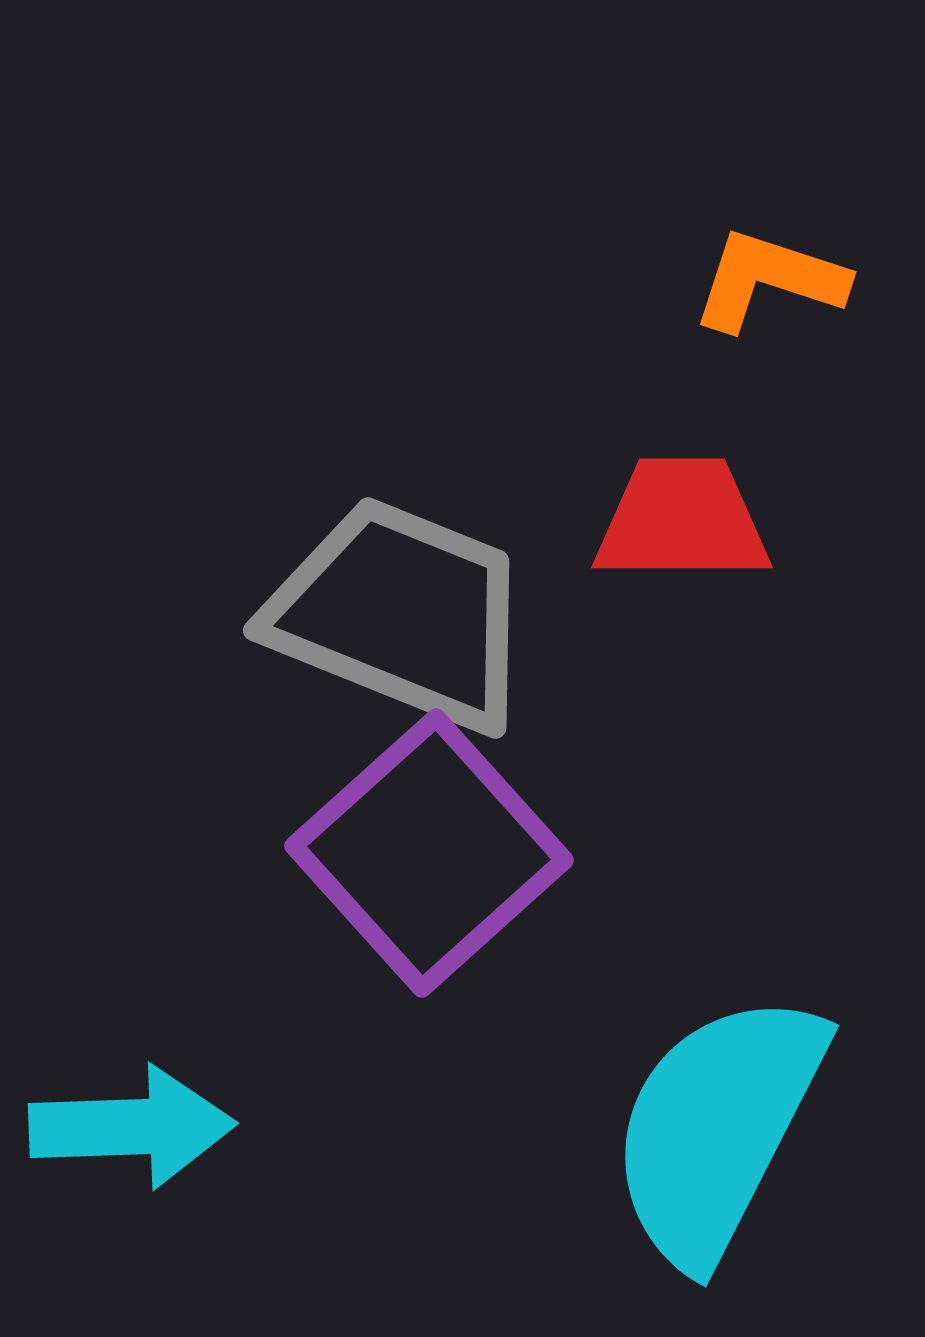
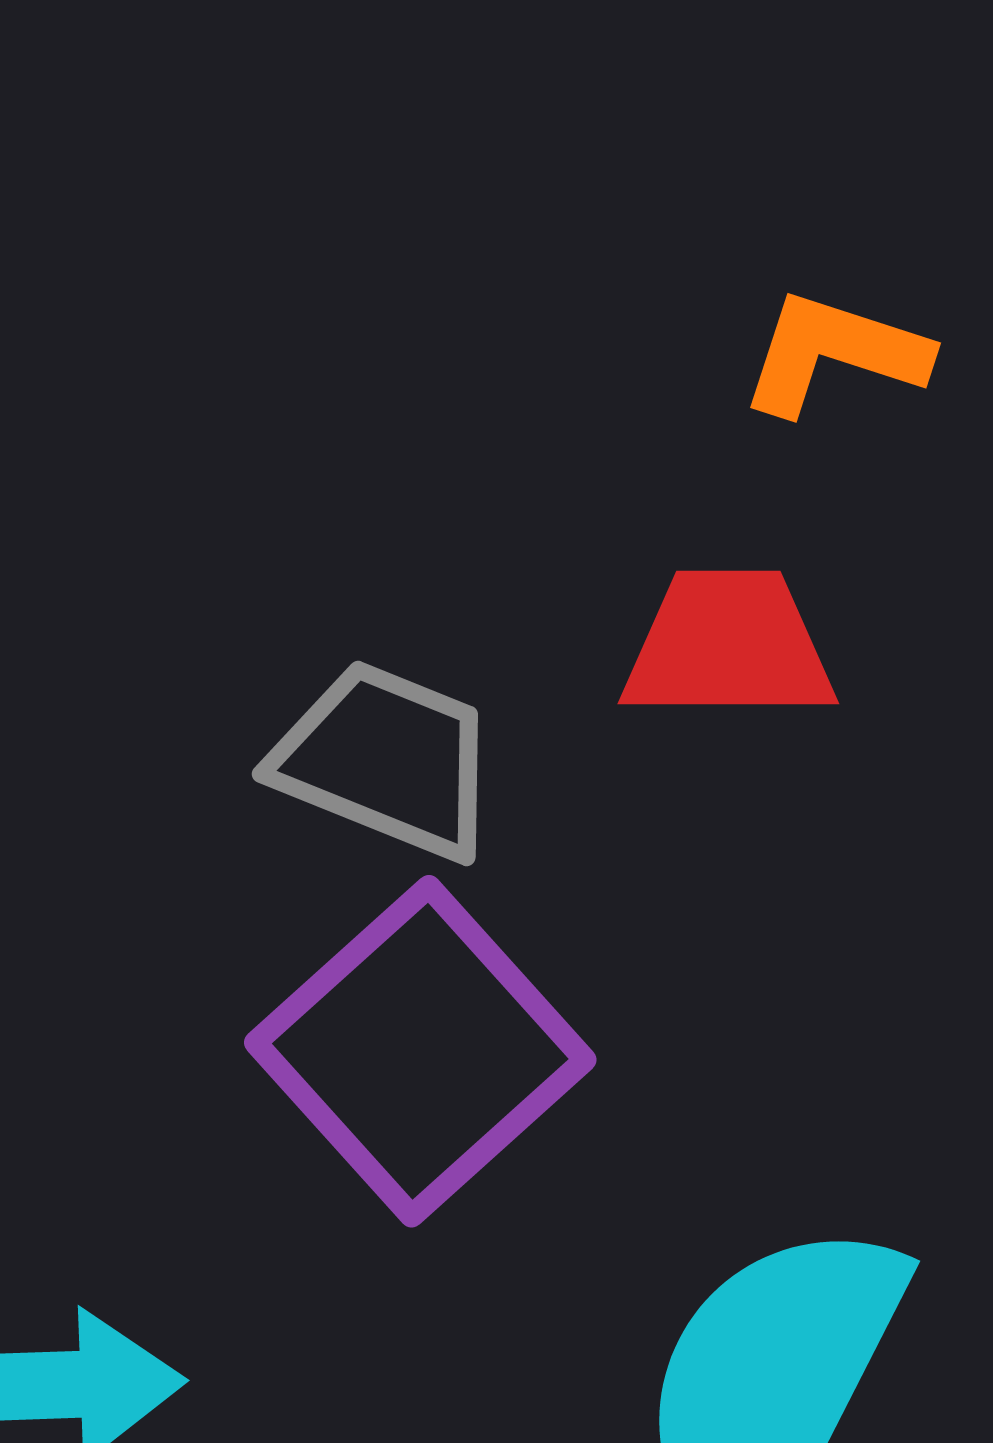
gray trapezoid: (401, 614) -> (386, 760), size x0.7

